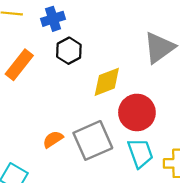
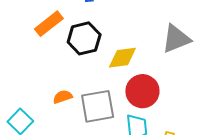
black hexagon: (69, 51) -> (84, 38), moved, size x1.4

